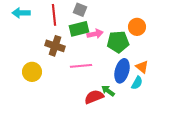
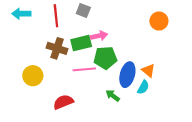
orange circle: (137, 27) -> (159, 21), moved
green rectangle: (79, 29) -> (81, 43), moved
green pentagon: (118, 42) -> (105, 58), moved
red semicircle: (94, 97) -> (63, 102), moved

